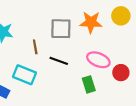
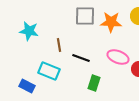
gray square: (61, 29) -> (85, 16), moved
green rectangle: (89, 84) -> (94, 83), moved, turned 35

